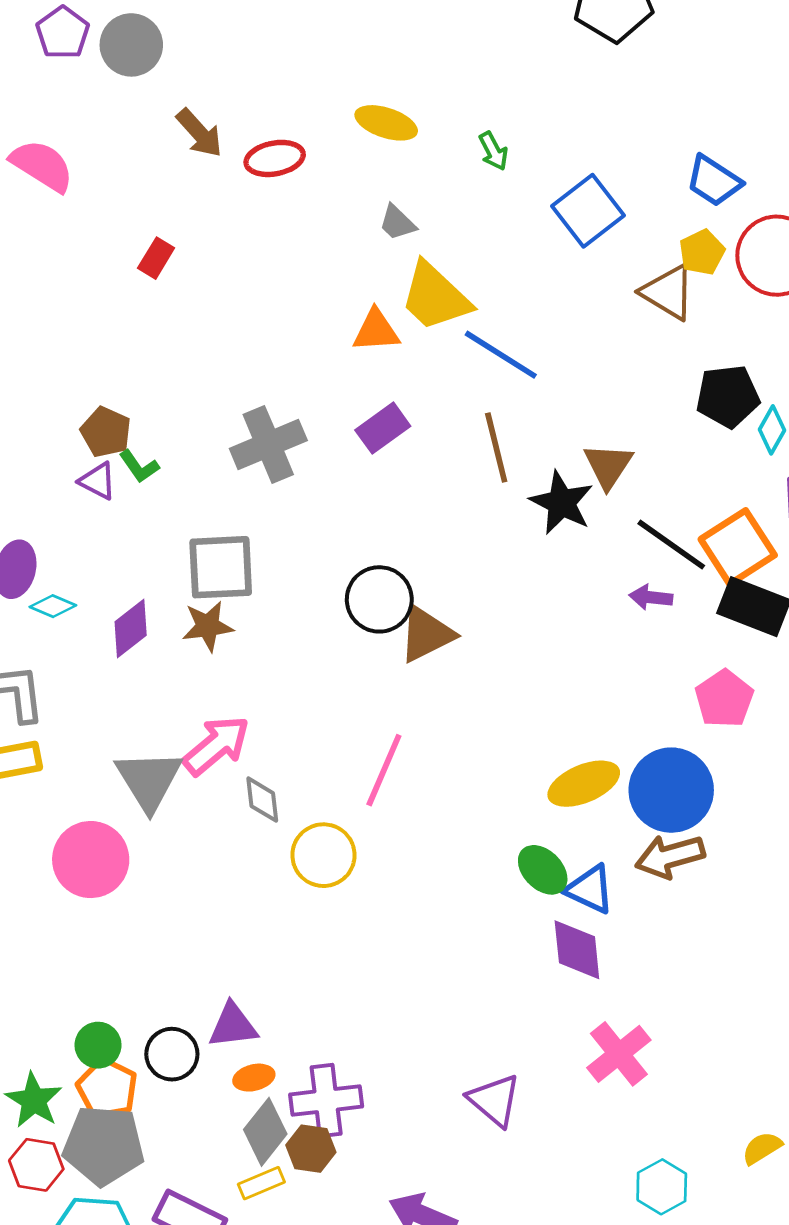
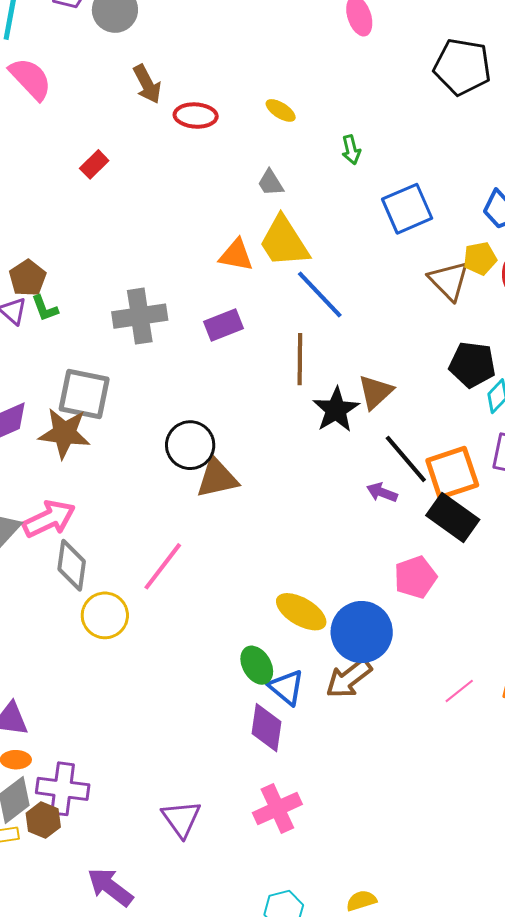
yellow ellipse: (386, 123) -> (281, 110), size x0.7
brown star: (208, 626) -> (64, 433), size x1.4
yellow ellipse: (584, 784) -> (301, 612), turned 39
gray diamond: (262, 800) -> (72, 565), size x1.4
brown arrow: (670, 856) -> (349, 679), turned -36

